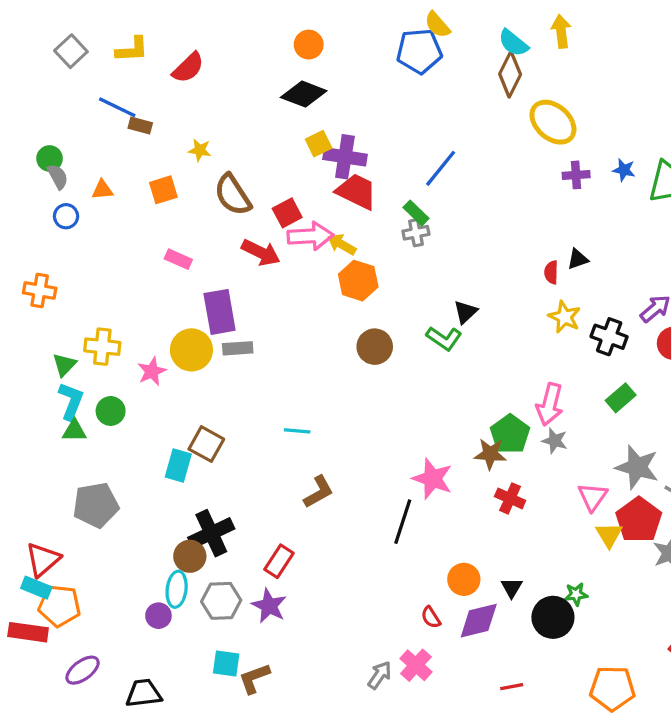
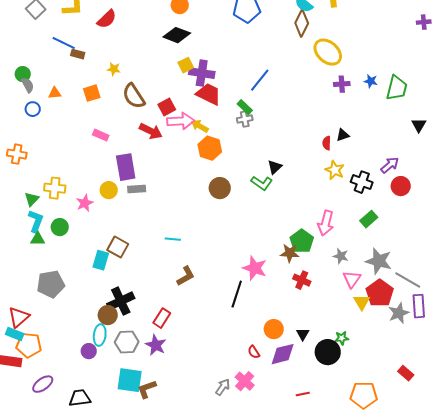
yellow circle: (191, 350) -> (109, 190), size x0.7
gray star: (555, 441) -> (341, 256), moved
cyan square: (226, 664) -> (130, 380), size x1.5

